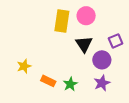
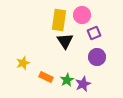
purple square: (116, 41) -> (94, 33), moved
black triangle: (84, 44) -> (65, 41), moved
purple star: (102, 83) -> (83, 84), moved

